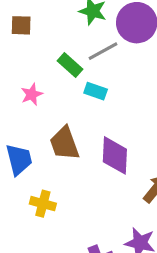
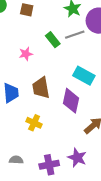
cyan rectangle: (96, 91) -> (84, 76), moved, size x1.5
yellow cross: (43, 204) -> (34, 123), moved

